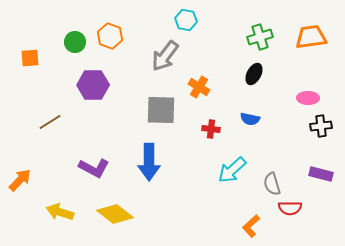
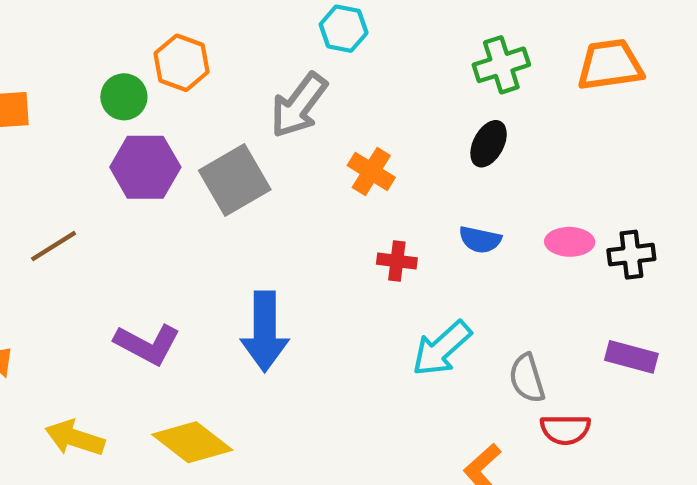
green circle: (75, 42) -> (124, 97), moved
pink ellipse: (308, 98) -> (570, 242), moved
gray square: (161, 110) -> (235, 180), moved, turned -32

